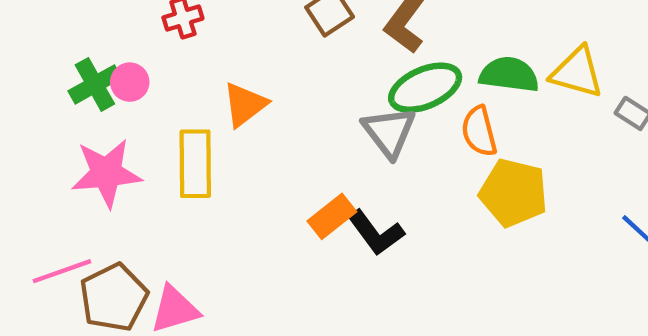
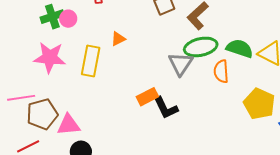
orange triangle: (245, 105) -> (118, 39), size x0.7
yellow pentagon: (513, 193) -> (259, 104), moved

